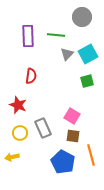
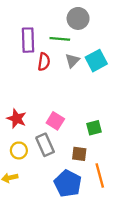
gray circle: (82, 17) -> (78, 18), moved
red semicircle: (31, 76) -> (44, 62), moved
green square: (87, 81) -> (94, 128), moved
pink square: (72, 116) -> (55, 121), moved

